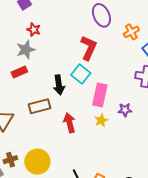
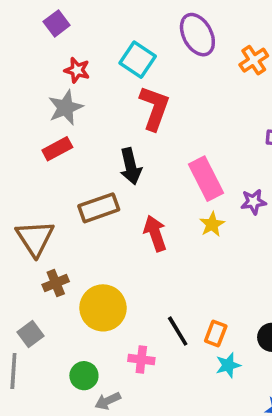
red L-shape: (89, 48) -> (154, 108), moved
cyan square: (81, 74) -> (138, 60), moved
pink rectangle: (100, 95) -> (206, 179), turned -35
brown cross: (10, 160) -> (56, 283), moved

